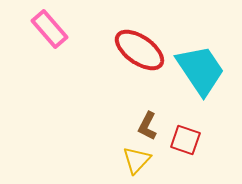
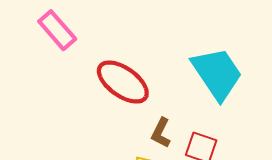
red ellipse: (139, 50) -> (123, 82), moved

